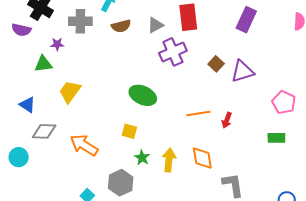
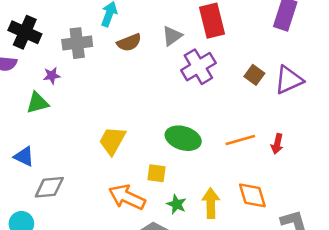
yellow trapezoid: (70, 92) -> (112, 141), moved
green ellipse: (143, 95) -> (183, 138), moved
orange arrow: (84, 145) -> (127, 197), moved

